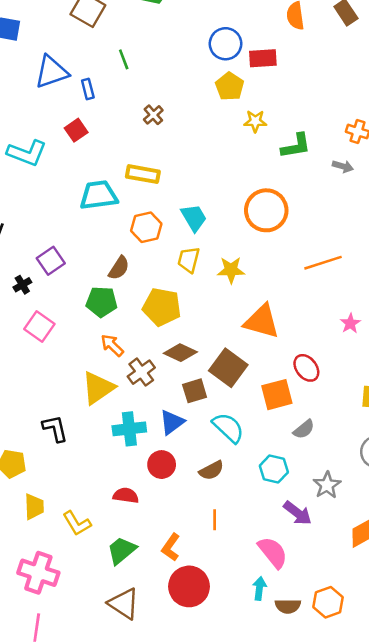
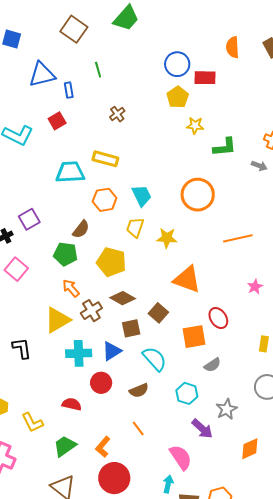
brown square: (228, 368) -> (158, 313), size x0.7
orange line: (215, 520) -> (138, 428), turned -42

